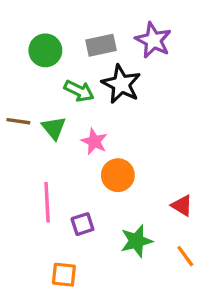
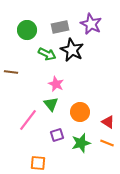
green triangle: (54, 128) -> (51, 104), moved
orange circle: (118, 175) -> (80, 112), moved
pink line: (47, 202) -> (28, 120), turned 40
purple square: (82, 224) -> (57, 135), moved
orange line: (185, 256) -> (107, 143), moved, turned -32

